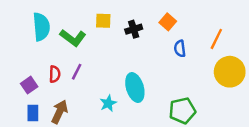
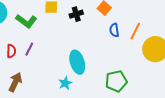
orange line: (216, 39) -> (135, 31), moved
cyan star: (108, 103) -> (65, 83), moved

